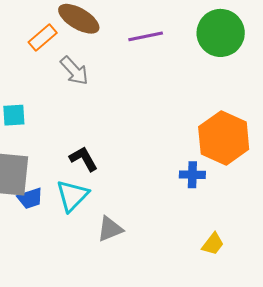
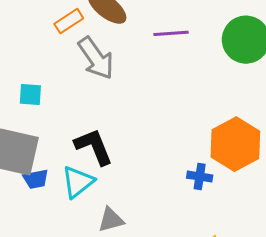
gray arrow: (74, 71) -> (96, 58), size x1.4
black L-shape: (84, 159) -> (94, 147), size x1.4

